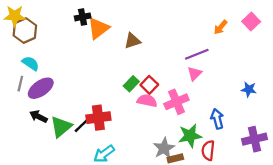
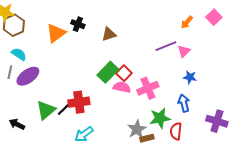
black cross: (83, 17) -> (78, 24), moved, turned 32
orange triangle: (98, 28) -> (56, 33), moved
pink triangle: (195, 74) -> (184, 51), moved
green rectangle: (131, 84) -> (108, 72), size x1.5
blue star: (249, 89) -> (190, 77), moved
black arrow: (38, 117) -> (17, 124), moved
purple cross: (254, 139) -> (217, 121), turned 30

